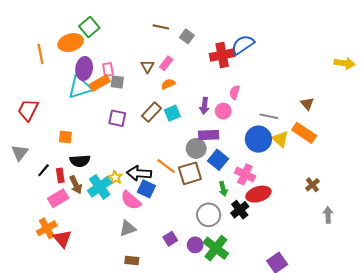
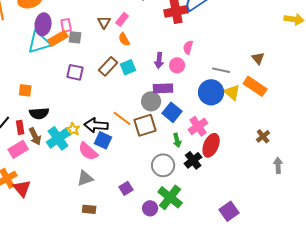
orange semicircle: (168, 84) -> (124, 39), turned -96
pink cross: (245, 174) -> (198, 126), turned 30
red ellipse: (258, 194) -> (211, 145), turned -50
purple circle: (195, 245) -> (150, 208), moved

